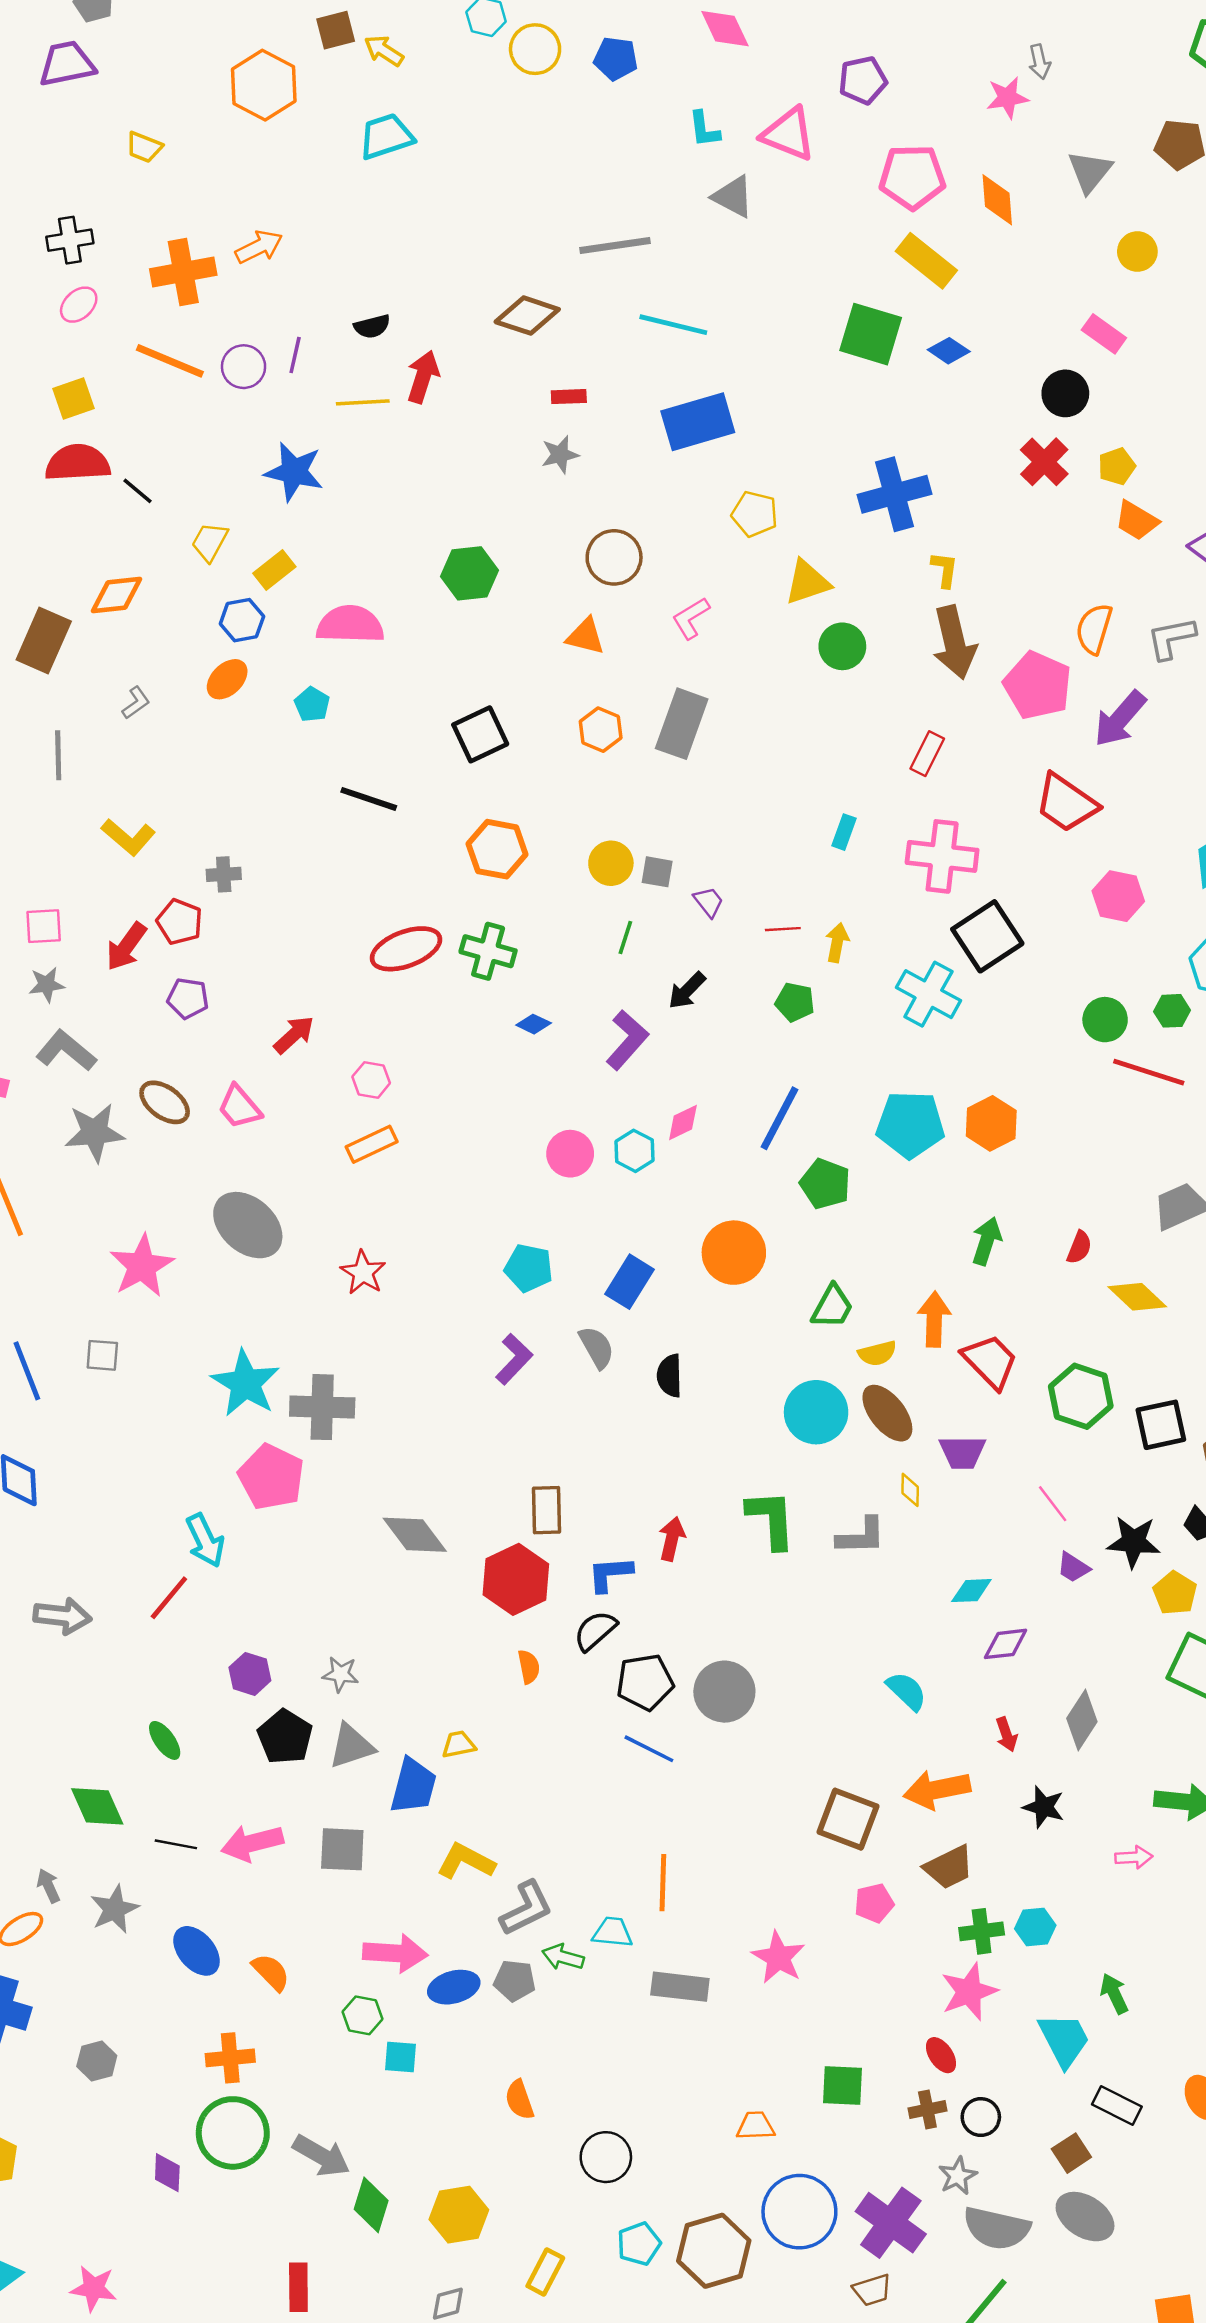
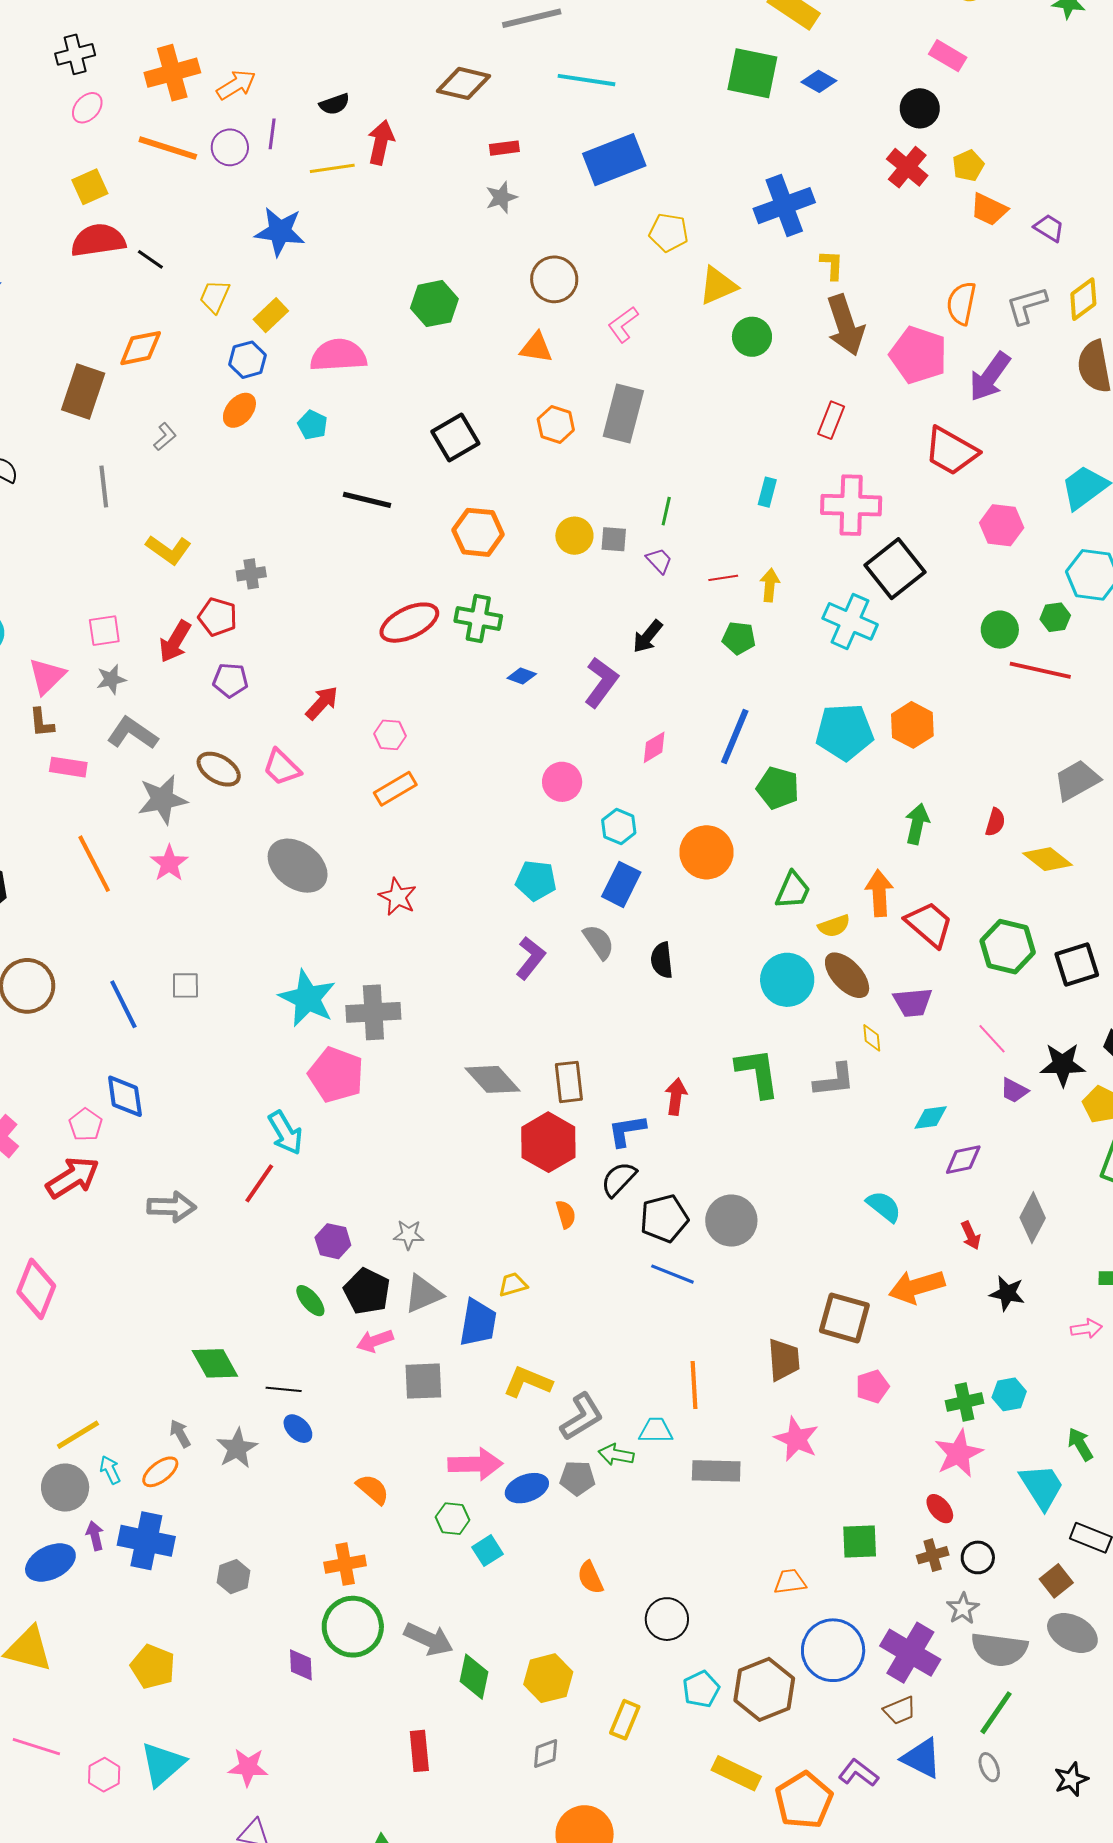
orange arrow: (259, 247) -> (236, 85), moved
green line: (625, 937) -> (666, 511), moved
cyan hexagon: (635, 1151) -> (619, 826), moved
pink star: (142, 1266) -> (169, 863), moved, size x0.7
gray diamond: (415, 1535) -> (493, 1079), moved
green ellipse: (165, 1740) -> (310, 1301), moved
pink arrow: (252, 1843) -> (375, 1341), moved, size x0.7
brown trapezoid: (949, 1867) -> (784, 1360), moved, turned -63
blue ellipse: (197, 1951) -> (298, 1429), moved, size x0.7
cyan square: (400, 2057) -> (488, 1551), turned -32

